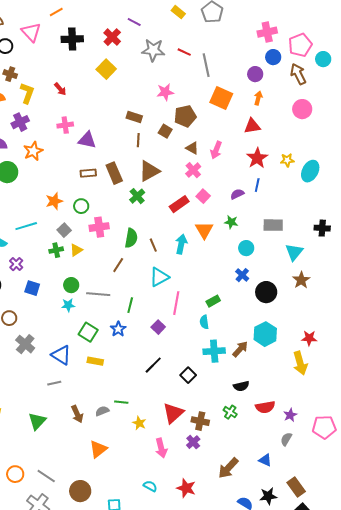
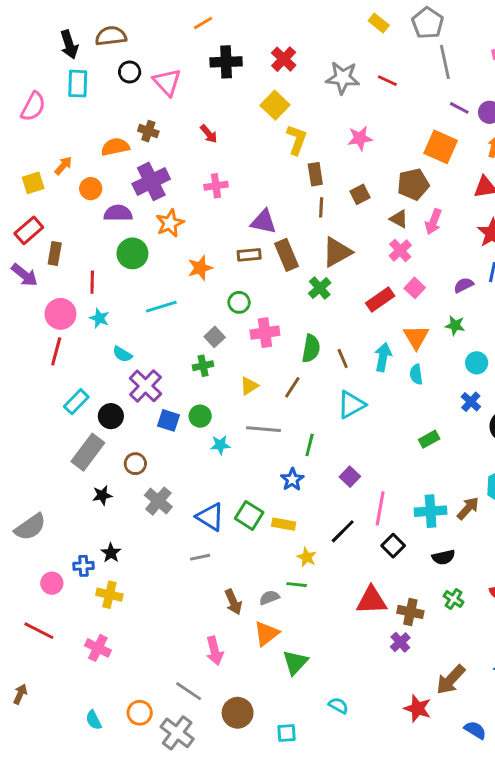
purple line: (134, 22) -> (459, 108), moved
pink triangle: (31, 32) -> (167, 82), moved
gray line: (206, 65) -> (445, 62), moved
brown cross: (10, 74) -> (148, 131), moved
yellow L-shape: (27, 93) -> (297, 140), moved
brown pentagon: (185, 116) -> (413, 184), moved
brown rectangle: (134, 117) -> (315, 174), turned 63
purple cross: (20, 122) -> (151, 181), size x1.4
brown square: (165, 131) -> (360, 194), turned 32
purple triangle: (87, 140) -> (263, 222), moved
orange star: (54, 201) -> (200, 268), moved
cyan line: (26, 226) -> (161, 307), moved
yellow triangle: (76, 250) -> (249, 386), moved
purple cross: (16, 264) -> (145, 386), size x1.6
green circle: (71, 285) -> (200, 416), moved
pink line: (176, 303) -> (380, 508), moved
cyan semicircle: (204, 322) -> (416, 374), moved
green square: (88, 332) -> (249, 515), moved
yellow rectangle: (95, 361) -> (284, 524), moved
black semicircle: (241, 386) -> (443, 557), moved
red triangle: (173, 413) -> (371, 600), turned 40
green triangle: (37, 421) -> (295, 662), moved
yellow star: (139, 423) -> (307, 557), moved
pink arrow: (161, 448) -> (215, 651), moved
orange triangle: (98, 449) -> (266, 634), moved
orange circle: (15, 474) -> (140, 713), moved
red star: (186, 488) -> (418, 708), moved

